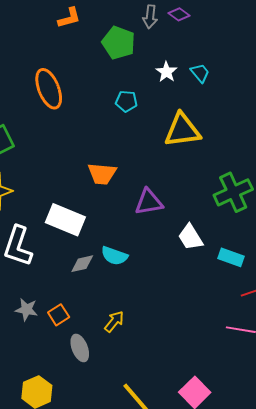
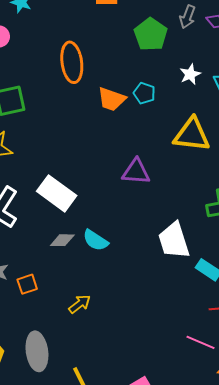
orange trapezoid: (102, 174) -> (112, 99), moved
purple triangle: (149, 202) -> (136, 172), moved
white trapezoid: (190, 237) -> (174, 240), size x1.4
gray ellipse: (80, 348) -> (37, 351), moved, size x1.4

